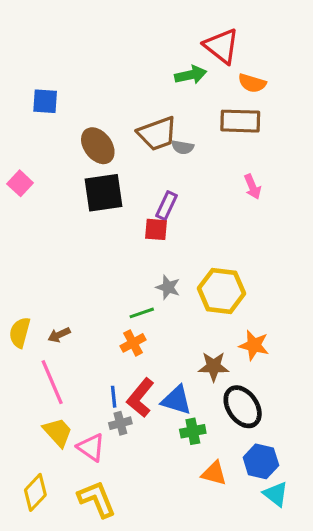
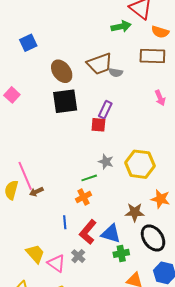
blue square: (45, 101) -> (28, 43), turned -30
pink line: (52, 382) -> (25, 176), moved
blue line: (114, 397) -> (65, 222), moved
gray cross: (120, 423) -> (78, 256), moved, turned -32

